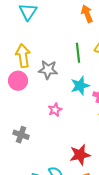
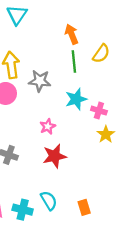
orange arrow: (87, 14) -> (72, 34), moved
red star: (80, 155) -> (54, 156), moved

